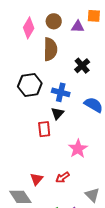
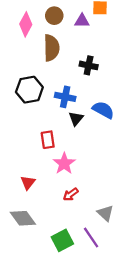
black cross: (82, 66) -> (89, 65), turned -35
black triangle: (57, 113) -> (76, 118), moved
pink star: (78, 149) -> (64, 163), moved
red triangle: (37, 179) -> (28, 183), moved

